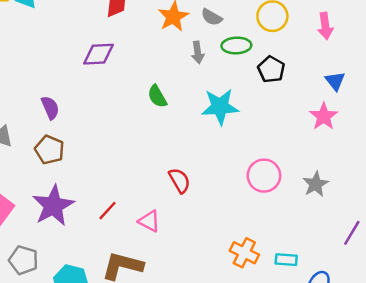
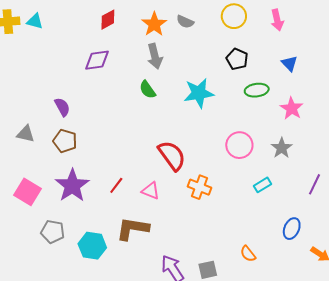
green ellipse: (236, 45) -> (257, 90), moved
gray arrow: (198, 52) -> (155, 56), moved, size x1.4
pink star: (324, 116) -> (292, 108), moved
red semicircle: (179, 180) -> (172, 156), size x1.5
orange cross: (244, 253) -> (200, 187), moved
cyan rectangle: (286, 260) -> (262, 185), moved, turned -30

